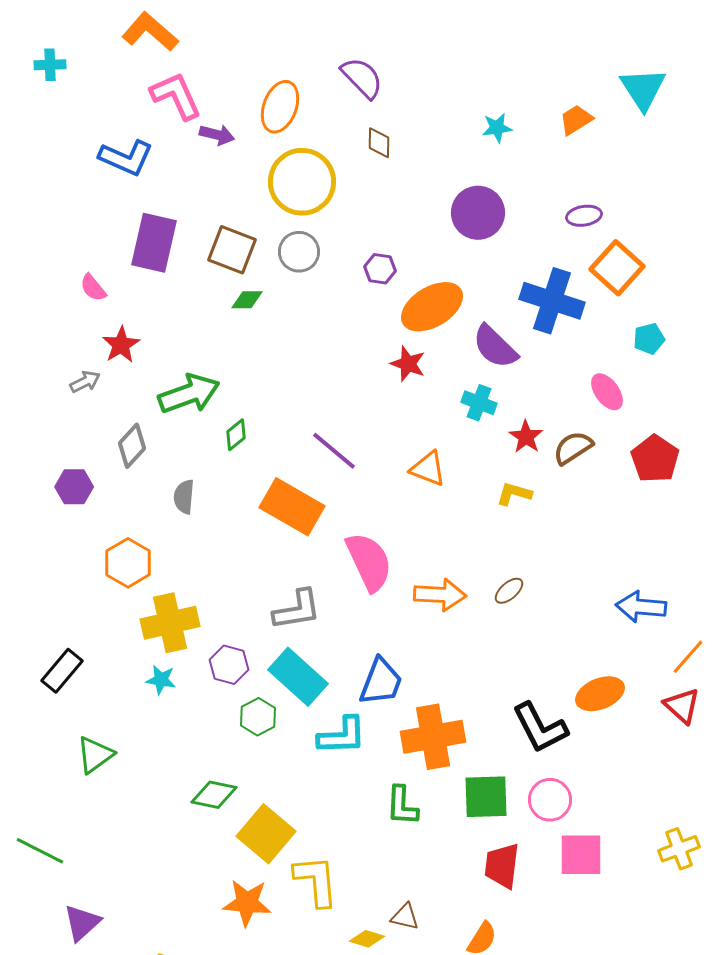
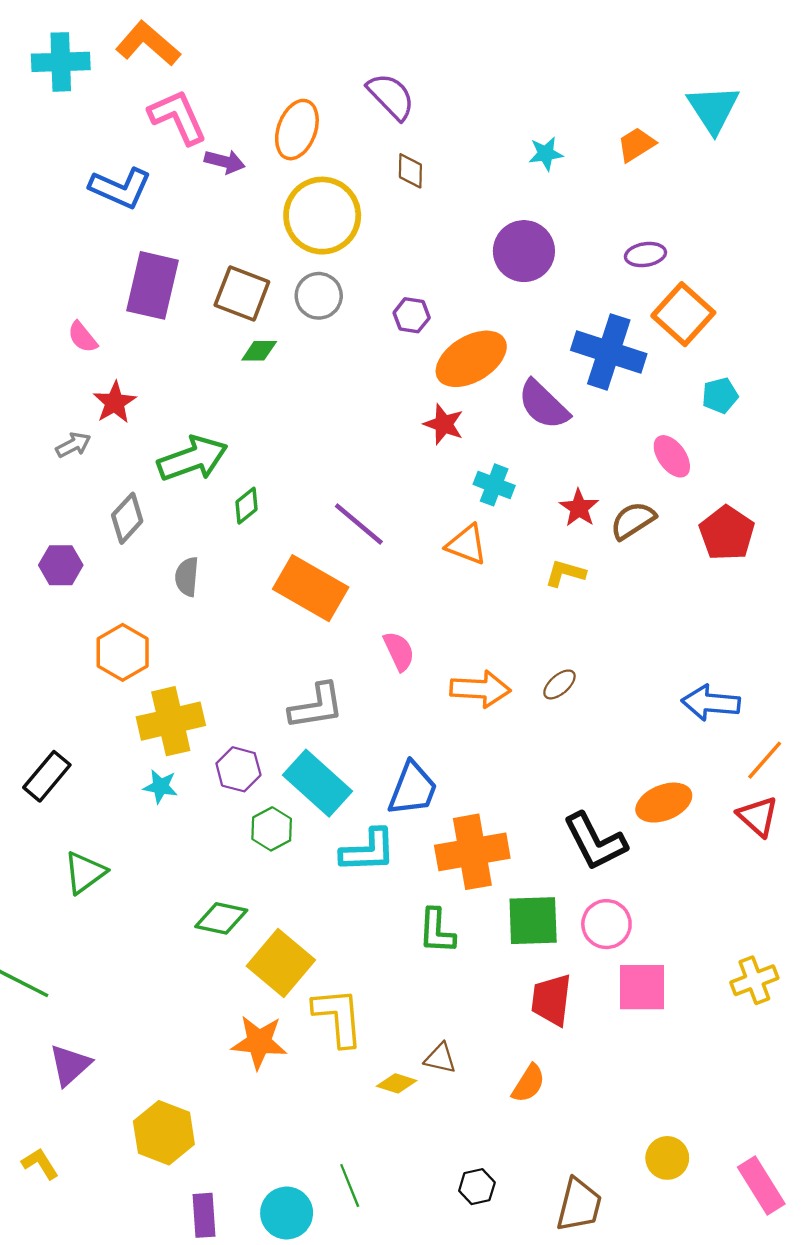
cyan cross: (50, 65) -> (61, 62), moved, size x1.6
cyan cross: (479, 403) -> (494, 485), moved
pink semicircle: (369, 562) -> (399, 651), size x0.6

